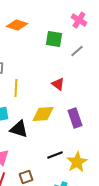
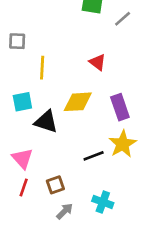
yellow star: (77, 162) -> (123, 144), moved

